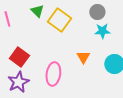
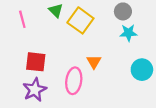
red square: (19, 57) -> (36, 62), turned -30
orange triangle: (83, 57) -> (94, 62), moved

